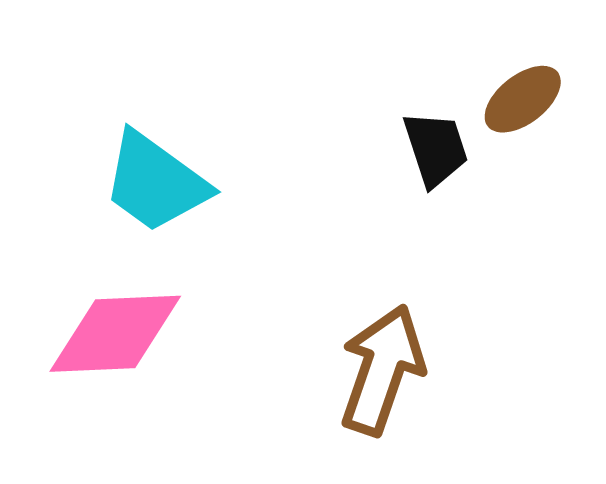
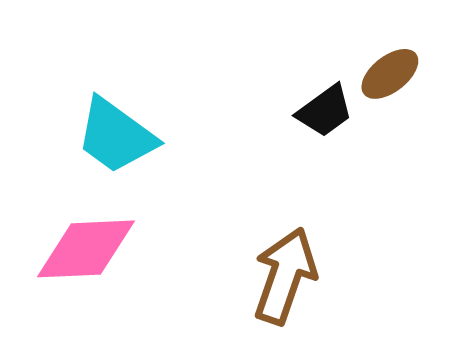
black trapezoid: (436, 149) -> (325, 111), turned 72

